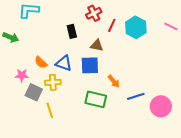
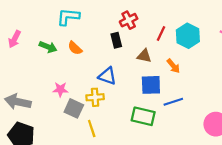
red cross: (94, 13) -> (129, 20), moved
orange semicircle: (41, 62) -> (75, 48), moved
blue square: (90, 65) -> (151, 85), moved
orange arrow: (114, 81) -> (173, 66), moved
blue line: (136, 96) -> (173, 102), moved

